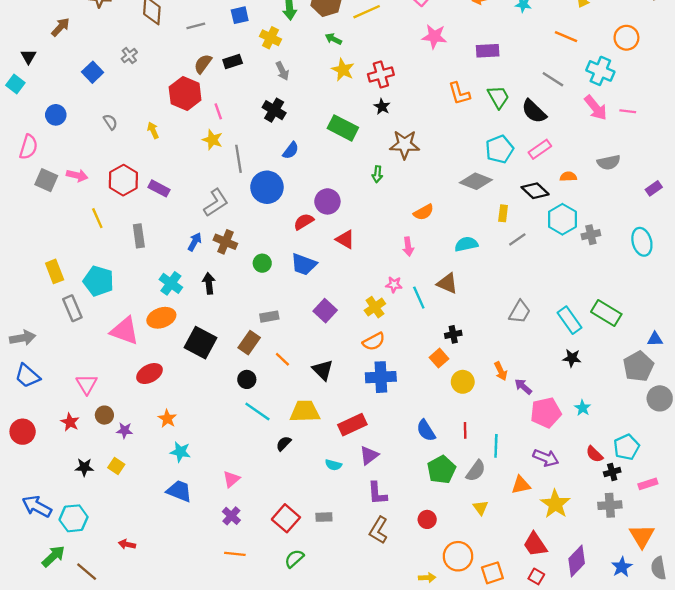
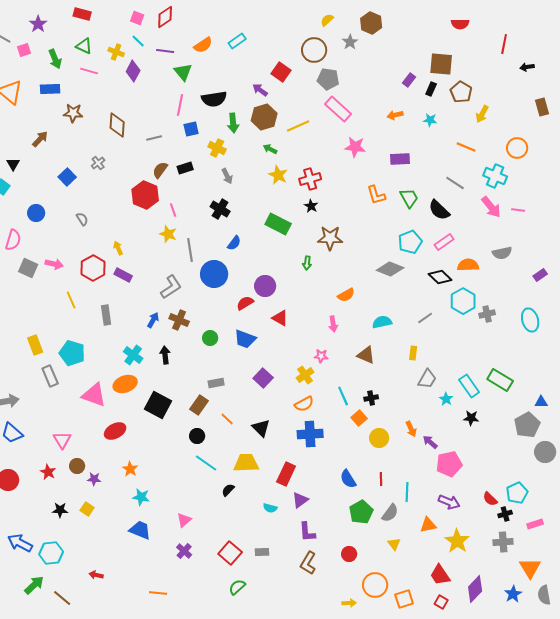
yellow arrow: (153, 130) -> (118, 248), moved
orange semicircle: (568, 177) -> (468, 265), size x1.5
yellow rectangle: (503, 213) -> (413, 353), moved
cyan line: (419, 298) -> (343, 396), moved
cyan star: (583, 408) -> (446, 399), moved
red rectangle: (352, 425) -> (286, 474), turned -40
orange line: (235, 554) -> (158, 593), moved

